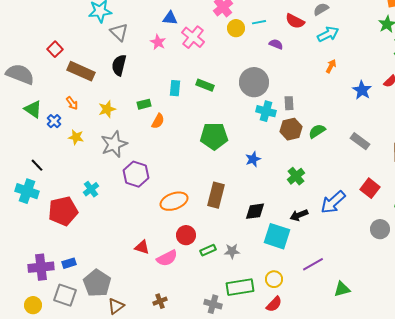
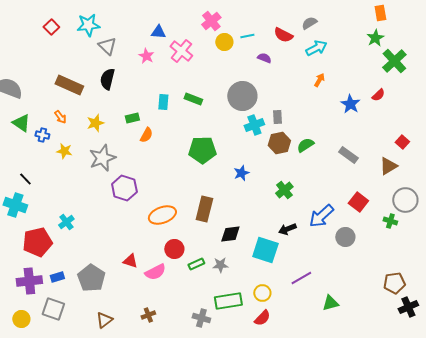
red square: (55, 49) -> (51, 27), moved
cyan cross: (266, 111) -> (254, 125), turned -36
blue cross: (54, 121) -> (42, 135), turned -32
cyan cross: (91, 189) -> (66, 222), moved
red pentagon: (63, 211) -> (37, 242), moved
black diamond: (255, 211) -> (230, 234), moved
gray circle: (380, 229) -> (345, 237), moved
gray pentagon: (97, 283) -> (91, 278), moved

